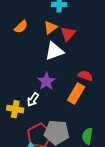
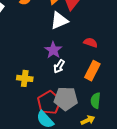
orange rectangle: (76, 93) -> (92, 71), moved
white arrow: (33, 100) -> (59, 66), moved

